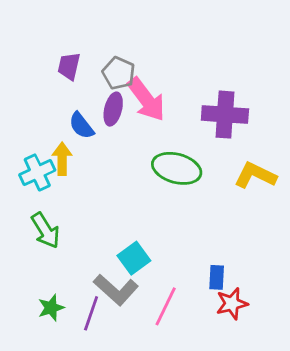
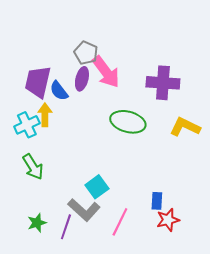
purple trapezoid: (69, 66) -> (38, 82), moved, size x1.6

